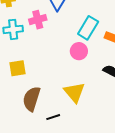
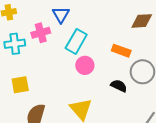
cyan rectangle: (88, 28) -> (76, 41), moved

